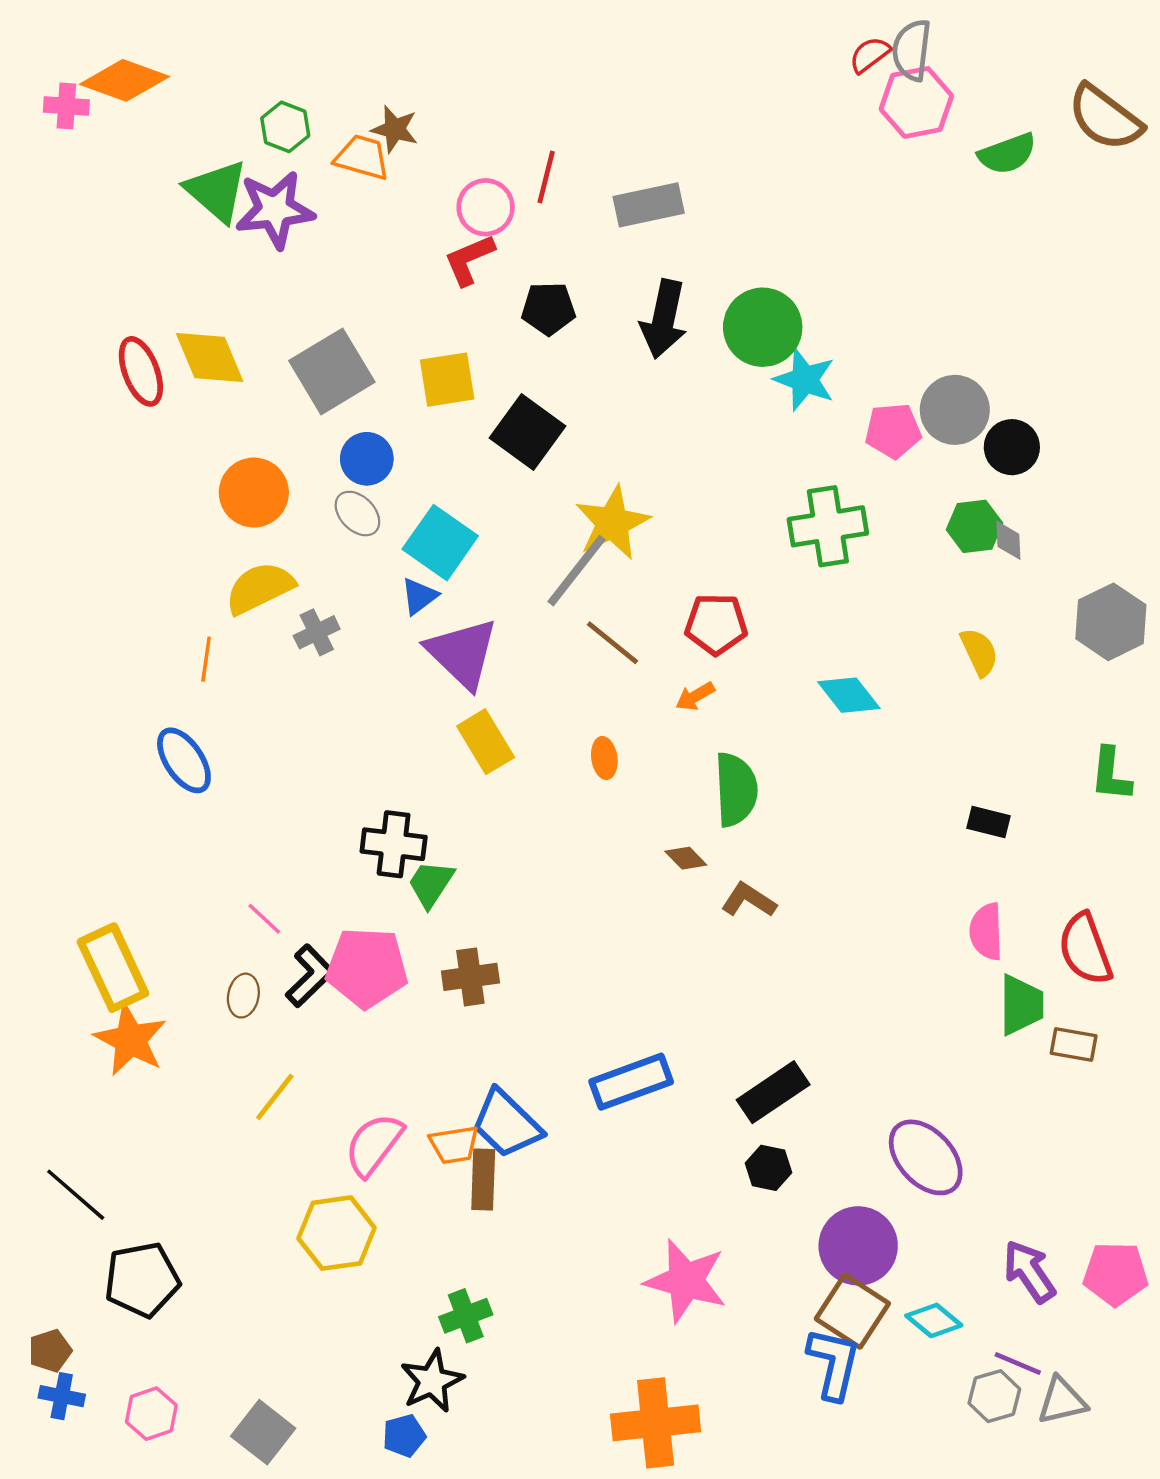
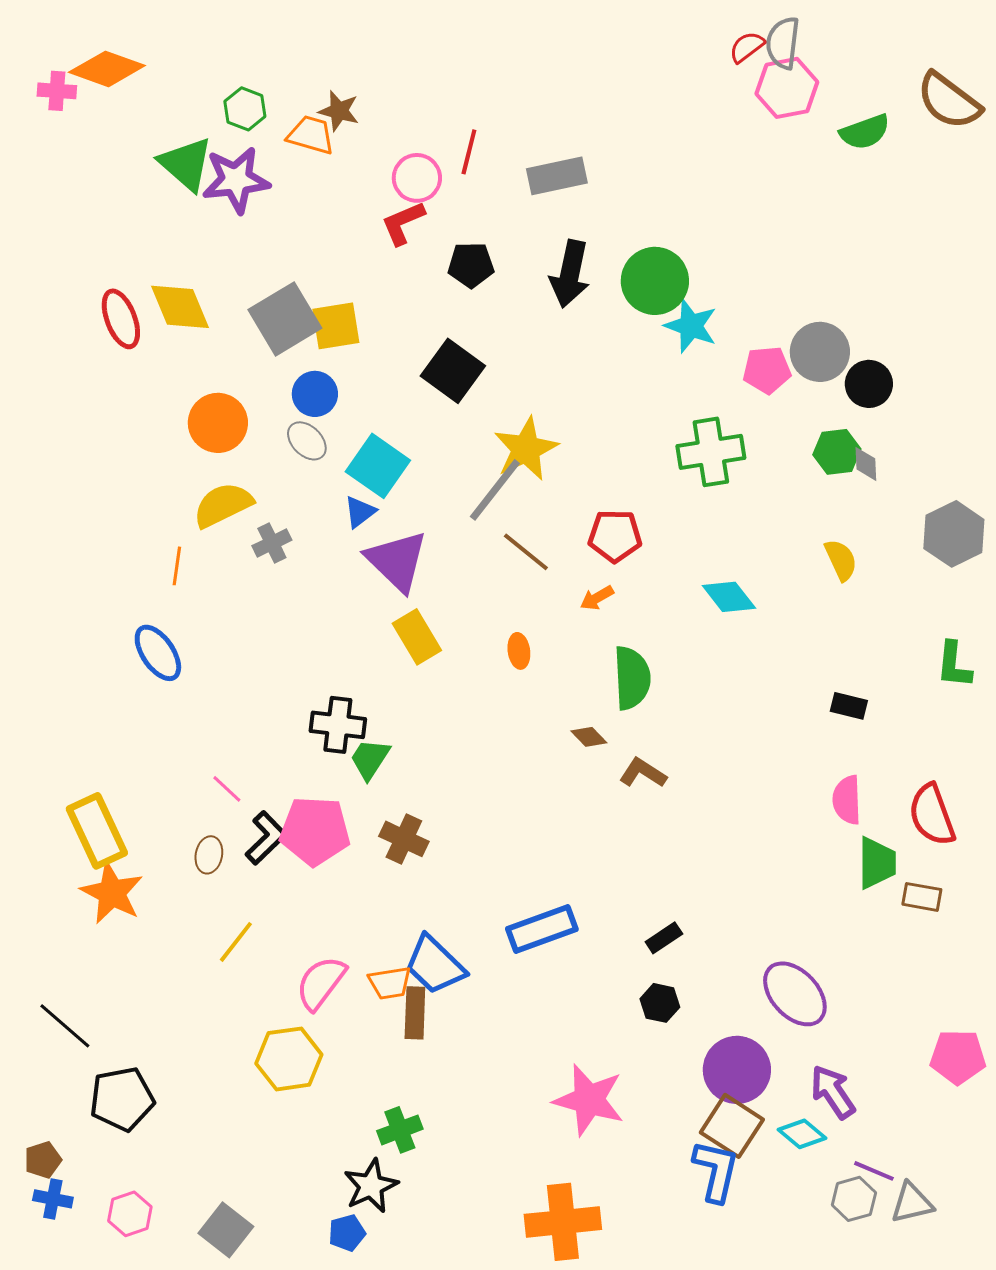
yellow square: (447, 380) -> (336, 326), moved
brown cross: (470, 977) -> (404, 839), turned 33
black rectangle: (773, 1092) -> (664, 938), size x0.6
purple arrow: (1029, 1272) -> (833, 1092), moved
pink pentagon: (1115, 1274) -> (958, 1057), moved

